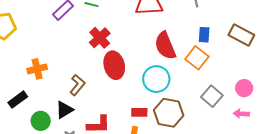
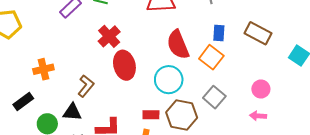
gray square: (212, 96) -> (214, 97), moved
black triangle: (64, 110) -> (72, 112), turned 36

